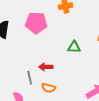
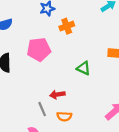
green triangle: (74, 47) -> (84, 68), turned 32

